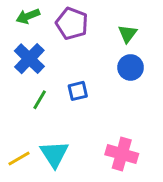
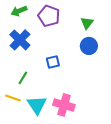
green line: (40, 100) -> (23, 78), moved
pink cross: (122, 154) -> (64, 105), moved
yellow line: (19, 158) -> (13, 98), moved, turned 49

